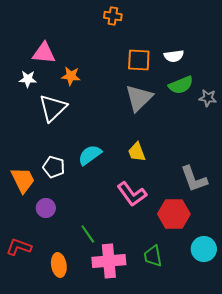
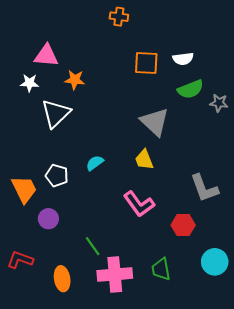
gray triangle: (139, 98) -> (155, 122), moved, turned -32
cyan semicircle: (90, 155) -> (95, 163), size x0.7
red hexagon: (174, 214) -> (183, 225), size x0.7

